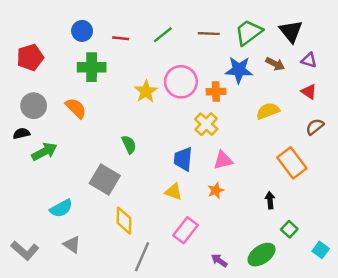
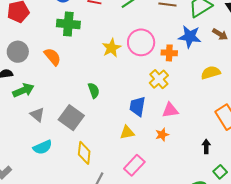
yellow triangle: (173, 192) -> (127, 133), turned -35
cyan semicircle: (61, 208) -> (43, 147), moved
gray triangle: (72, 245) -> (37, 115), moved

